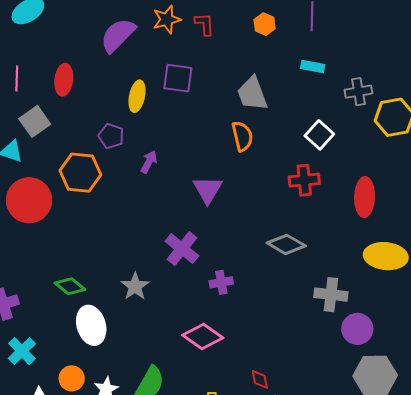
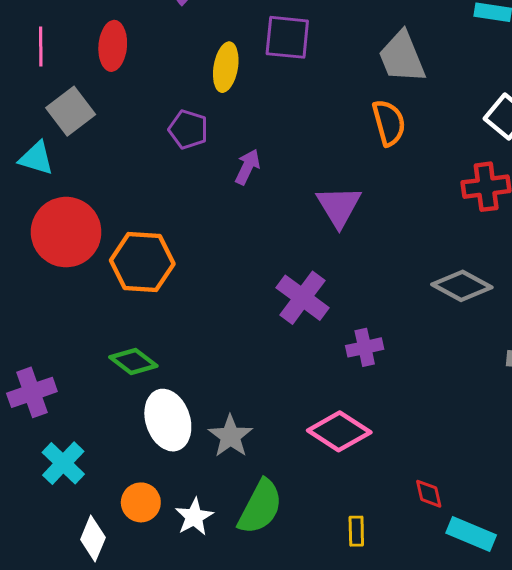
orange hexagon: (80, 173) -> (142, 262), moved
gray star: (135, 286) -> (230, 436), moved

